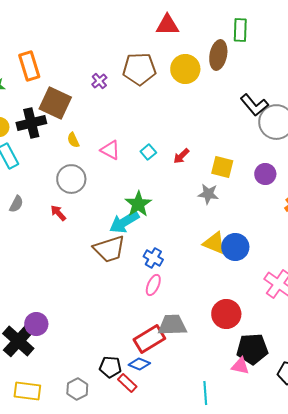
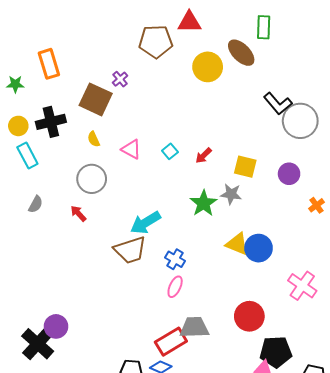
brown ellipse: (218, 55) -> (241, 53), turned -56
brown pentagon: (139, 69) -> (156, 41), moved
brown square: (55, 103) -> (96, 99), moved
green star: (138, 204) -> (204, 203), moved

